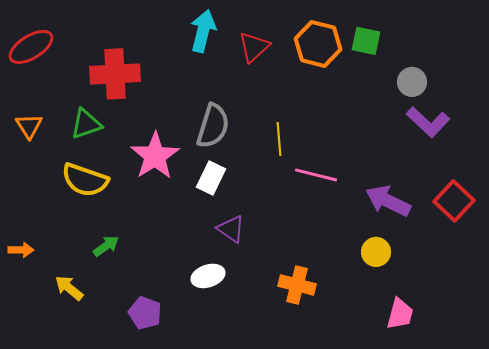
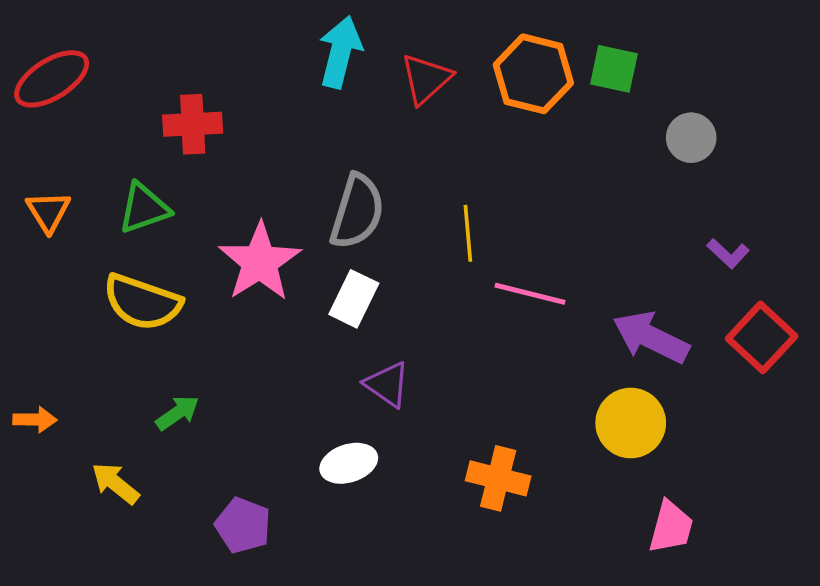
red cross: (115, 74) -> (193, 124), size x0.7
purple L-shape: (428, 122) -> (728, 253), moved, size x0.6
yellow circle: (376, 252) -> (631, 423), size x1.4

